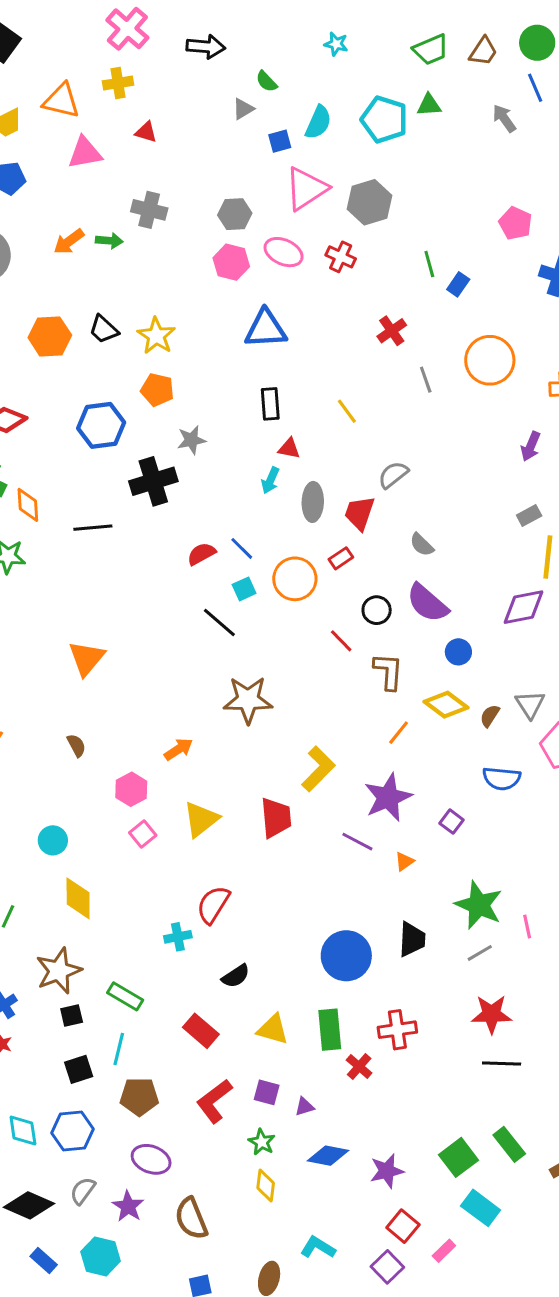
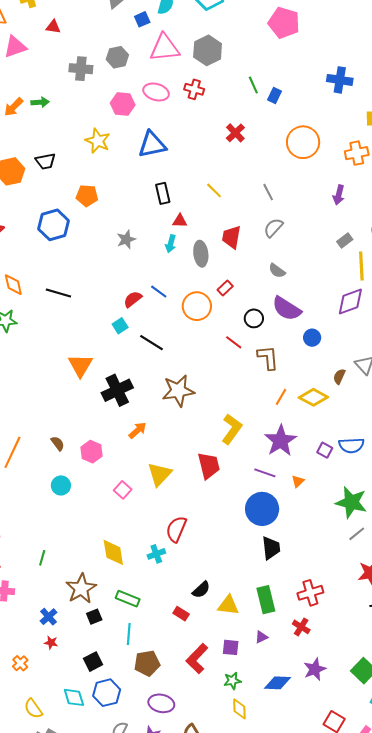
pink triangle: (306, 189) -> (165, 48), turned 36
gray cross: (149, 210) -> (81, 69), moved
gray hexagon: (235, 214) -> (117, 57), moved
pink pentagon: (515, 223) -> (284, 23), moved, size x1.4
black trapezoid: (104, 329) -> (45, 161), turned -45
yellow star: (156, 336) -> (98, 141), moved
gray line: (426, 380) -> (268, 192), moved
gray star: (191, 440) -> (126, 239), moved
gray semicircle: (393, 475) -> (273, 228), moved
black cross: (153, 481) -> (117, 390), moved
red trapezoid: (360, 513) -> (231, 237), moved
black line: (93, 528) -> (58, 293), turned 30
cyan square: (244, 589) -> (120, 326), moved
orange triangle: (87, 658) -> (80, 365), moved
yellow diamond: (446, 705) -> (313, 397), moved
brown semicircle: (76, 745) -> (58, 443), moved
blue semicircle: (502, 779) -> (351, 445), moved
pink hexagon: (131, 789) -> (92, 452), moved
cyan circle: (53, 840) -> (61, 485), moved
yellow diamond: (78, 898) -> (113, 552), moved
black trapezoid: (412, 939) -> (271, 548), moved
blue circle: (346, 956) -> (262, 509), moved
black semicircle: (236, 976) -> (201, 590), moved
red rectangle: (201, 1031) -> (181, 614), size x0.7
red cross: (359, 1066) -> (301, 627), moved
black square: (79, 1069) -> (93, 662), moved
purple triangle: (304, 1107) -> (261, 637), moved
green star: (262, 1142) -> (232, 681), turned -30
purple star: (387, 1171) -> (315, 669), moved

